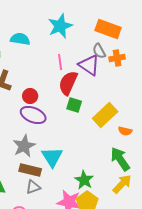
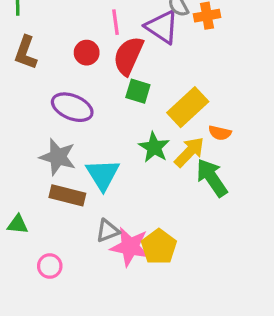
red circle: (30, 96) -> (87, 53), moved
gray star: (24, 146) -> (58, 157), turned -30
green star: (84, 180) -> (154, 147), moved
yellow arrow: (122, 184) -> (189, 152), moved
gray triangle: (33, 187) -> (108, 231), moved

